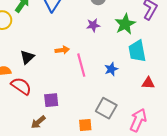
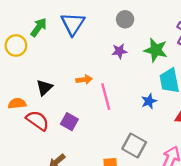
green star: (125, 24) -> (156, 50), turned -30
blue star: (111, 69) -> (149, 101), moved
purple square: (51, 100) -> (69, 122), moved, turned 35

